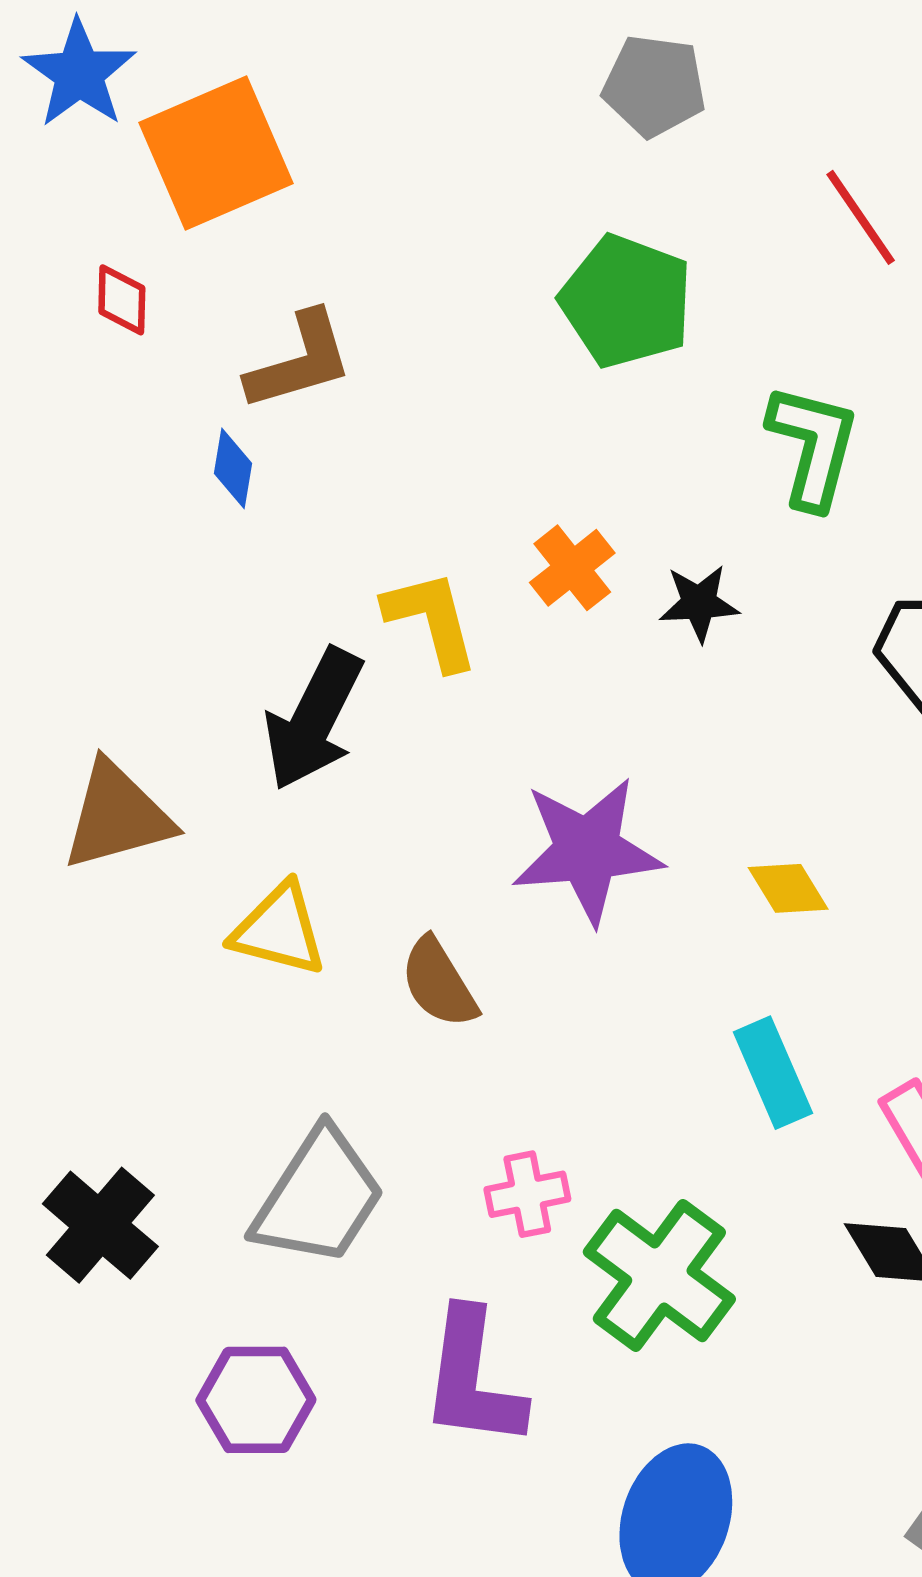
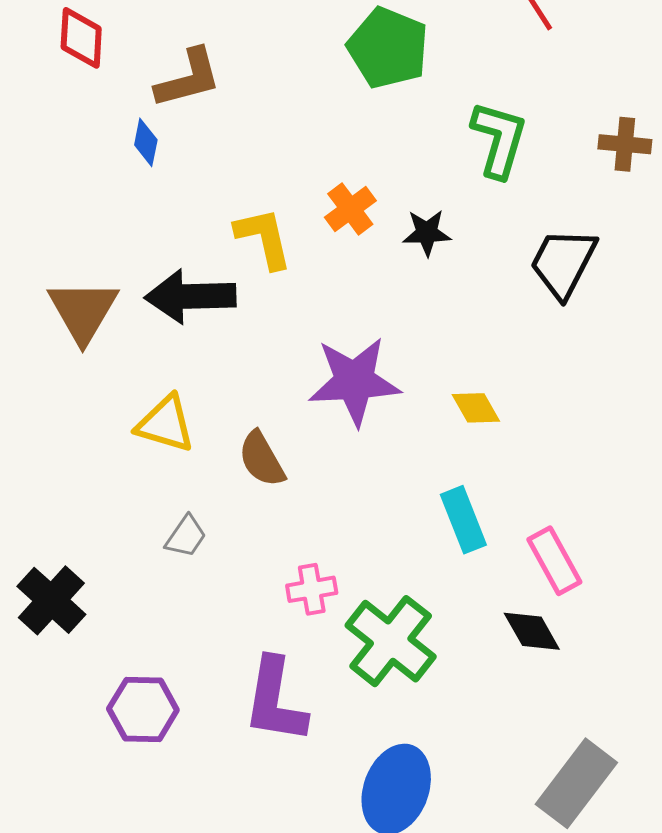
red diamond: (122, 300) -> (81, 38), size x1.4
black arrow: (314, 719) -> (190, 296), turned 60
brown triangle: (117, 816) -> (83, 311), moved, turned -46
gray trapezoid: (319, 1197) -> (186, 536), moved, size x0.5

